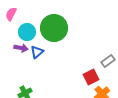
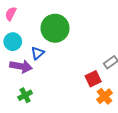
cyan circle: (27, 32) -> (13, 42), moved
purple arrow: (21, 48) -> (21, 66), moved, size x1.5

